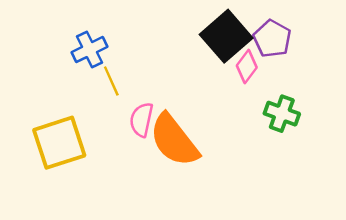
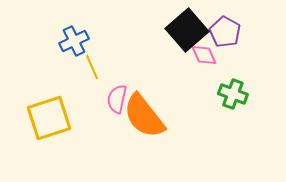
pink diamond: (247, 66) -> (204, 55), turned -60

